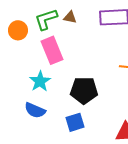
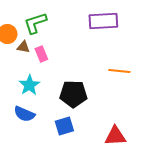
brown triangle: (70, 17) -> (23, 47), moved
pink rectangle: (52, 50) -> (41, 54), size x0.6

